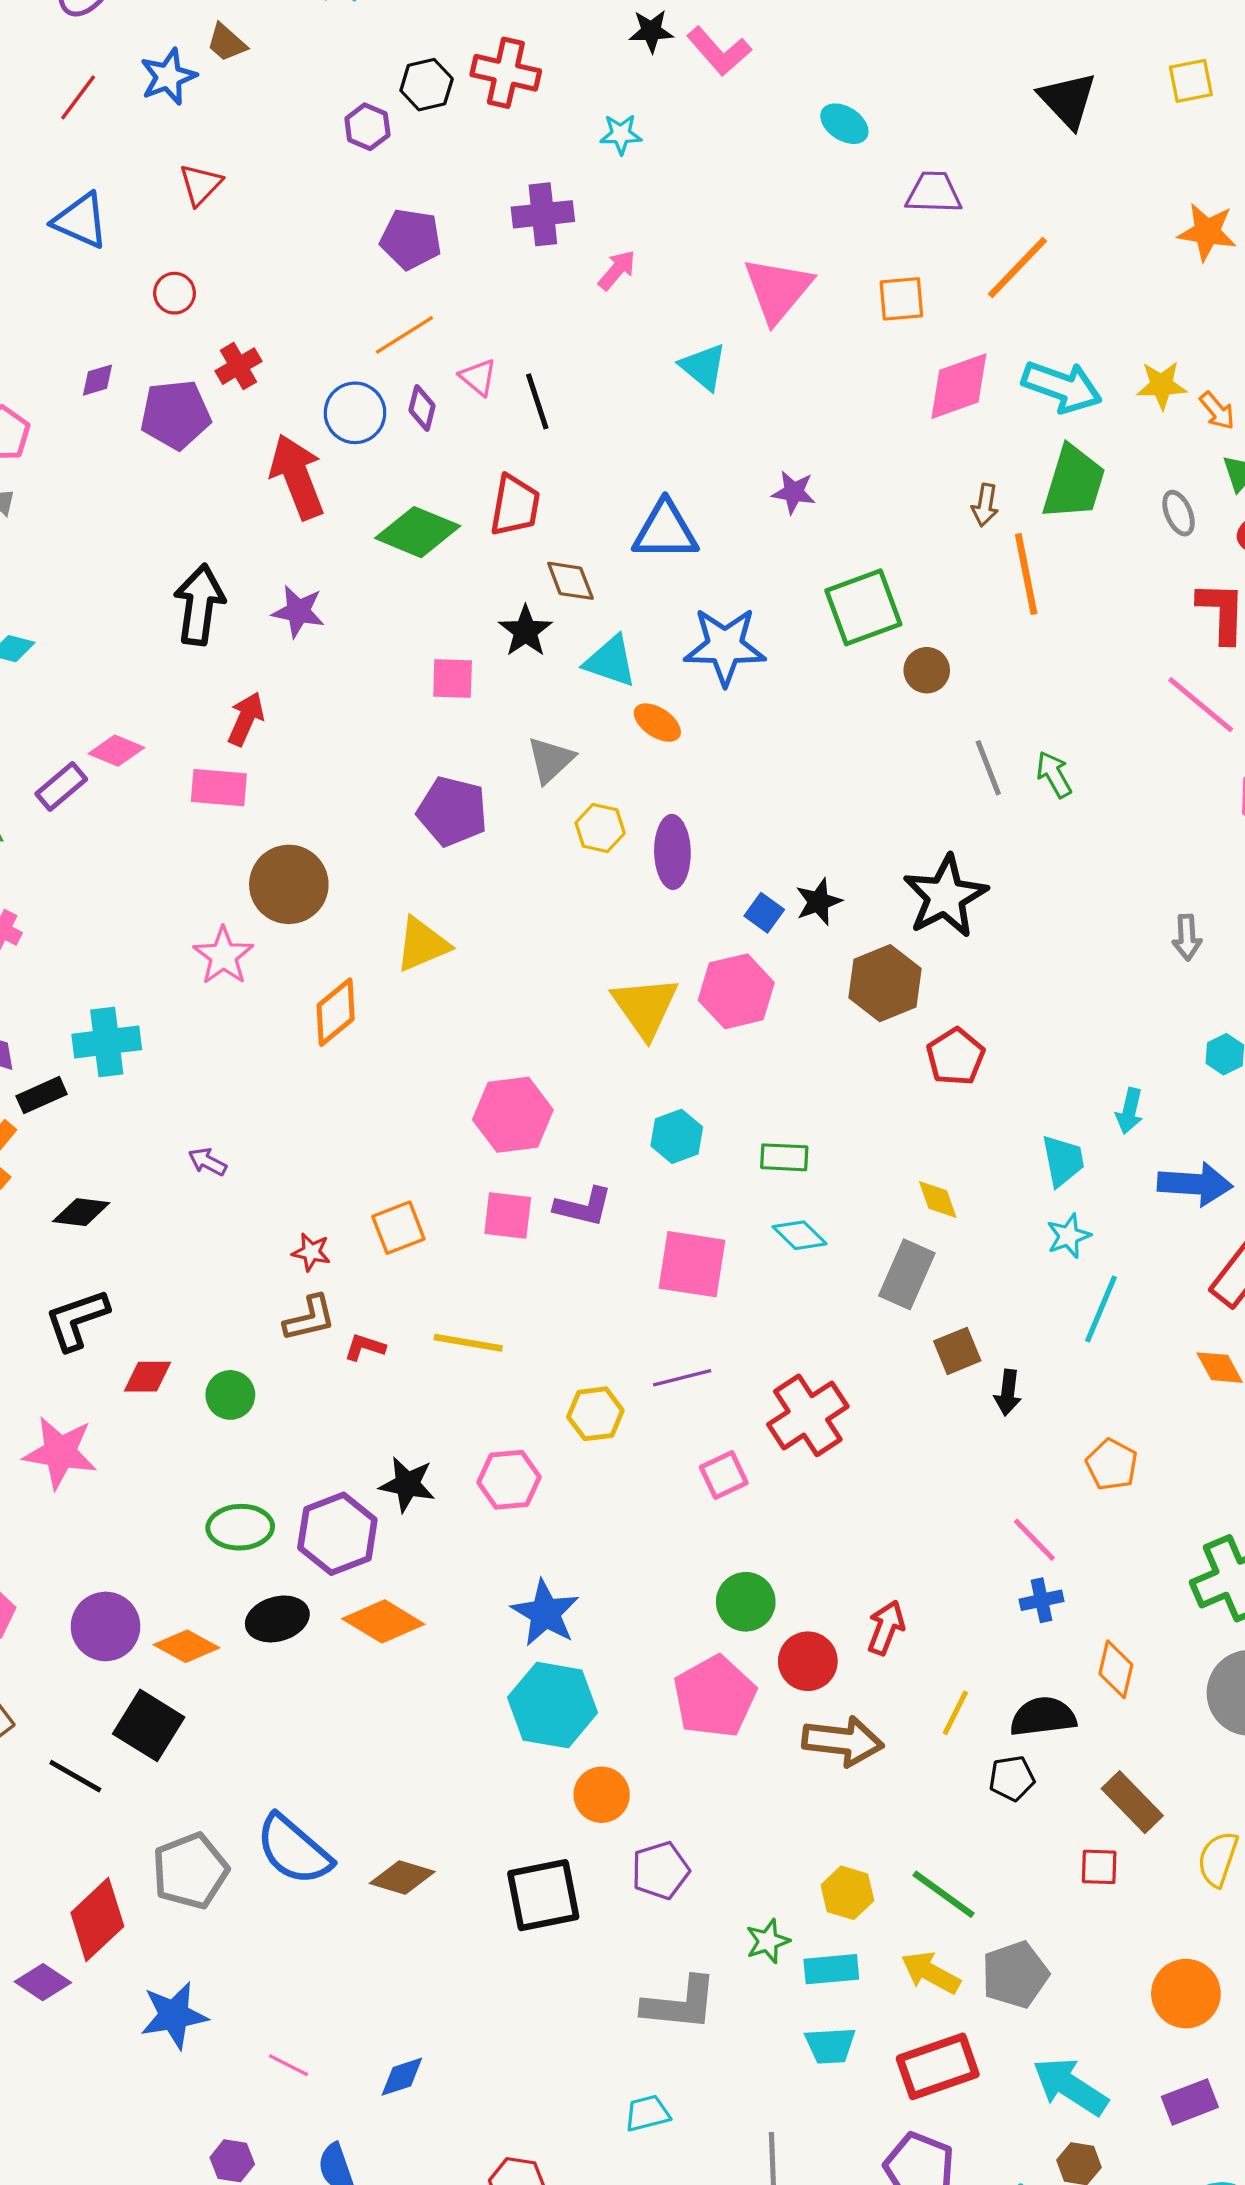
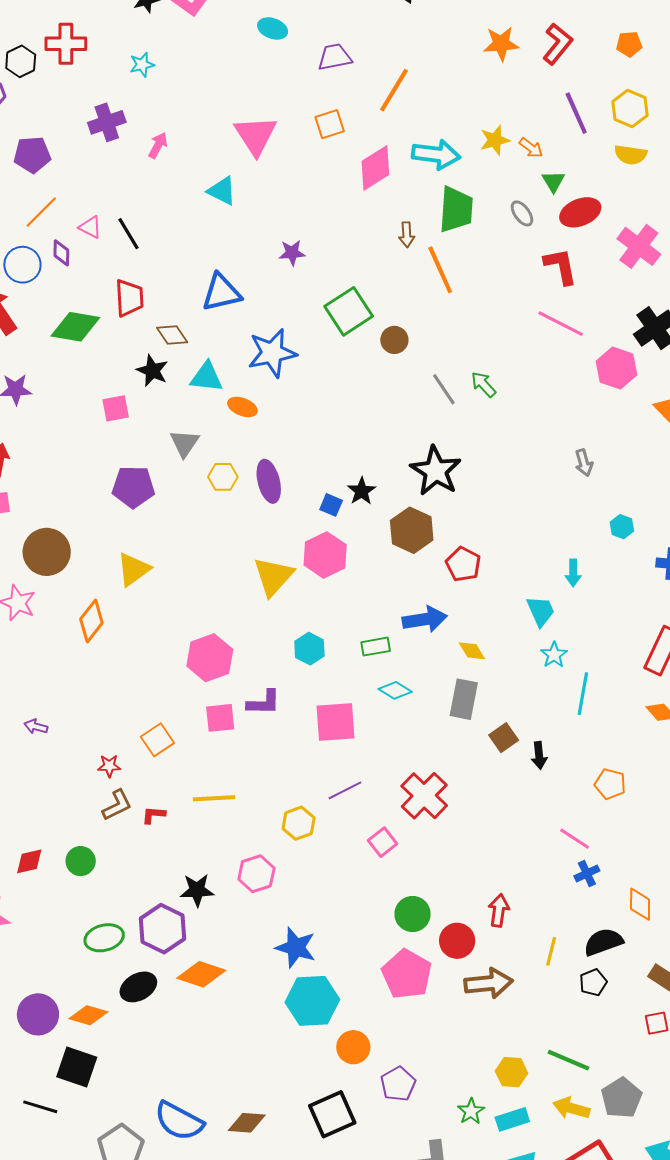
yellow triangle: (645, 1007) -> (273, 576), turned 30
blue arrow: (1195, 1184) -> (425, 619), moved

